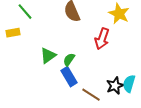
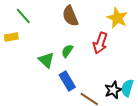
green triangle: (48, 56) -> (46, 60), turned -42
green semicircle: (69, 60) -> (67, 51), moved

